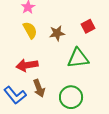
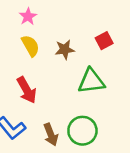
red arrow: (27, 65) -> (27, 90), turned -110
brown arrow: (39, 88) -> (51, 135), moved

